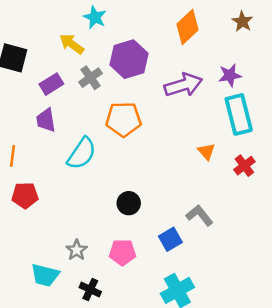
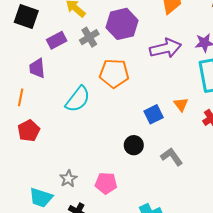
purple trapezoid: (46, 120) -> (37, 68), moved
red pentagon: (25, 195) -> (29, 131), turned -30
black circle: (129, 203) -> (134, 145), moved
blue square: (170, 239) -> (154, 114), moved

